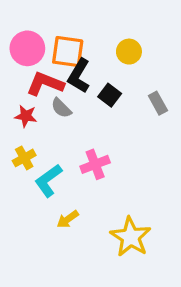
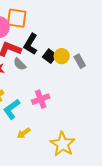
orange square: (68, 52) -> (17, 18), moved
yellow circle: (129, 52) -> (62, 56), moved

